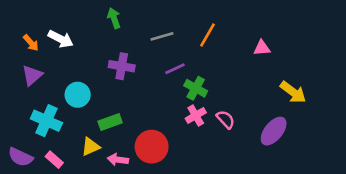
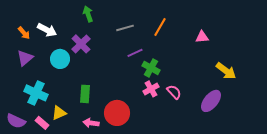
purple cross: (122, 66) -> (81, 44), moved, turned 36
cyan circle: (78, 95) -> (60, 59), moved
green rectangle: (110, 122) -> (85, 94), turned -66
yellow triangle: (91, 147) -> (59, 113), moved

